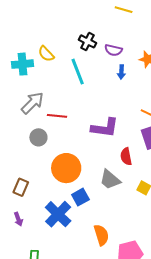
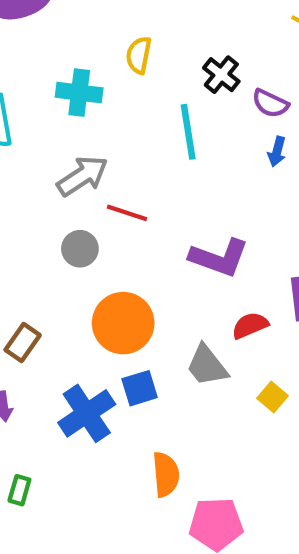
yellow semicircle: (46, 54) -> (139, 55), moved, turned 42
red semicircle: (126, 156) -> (250, 325), turned 66

